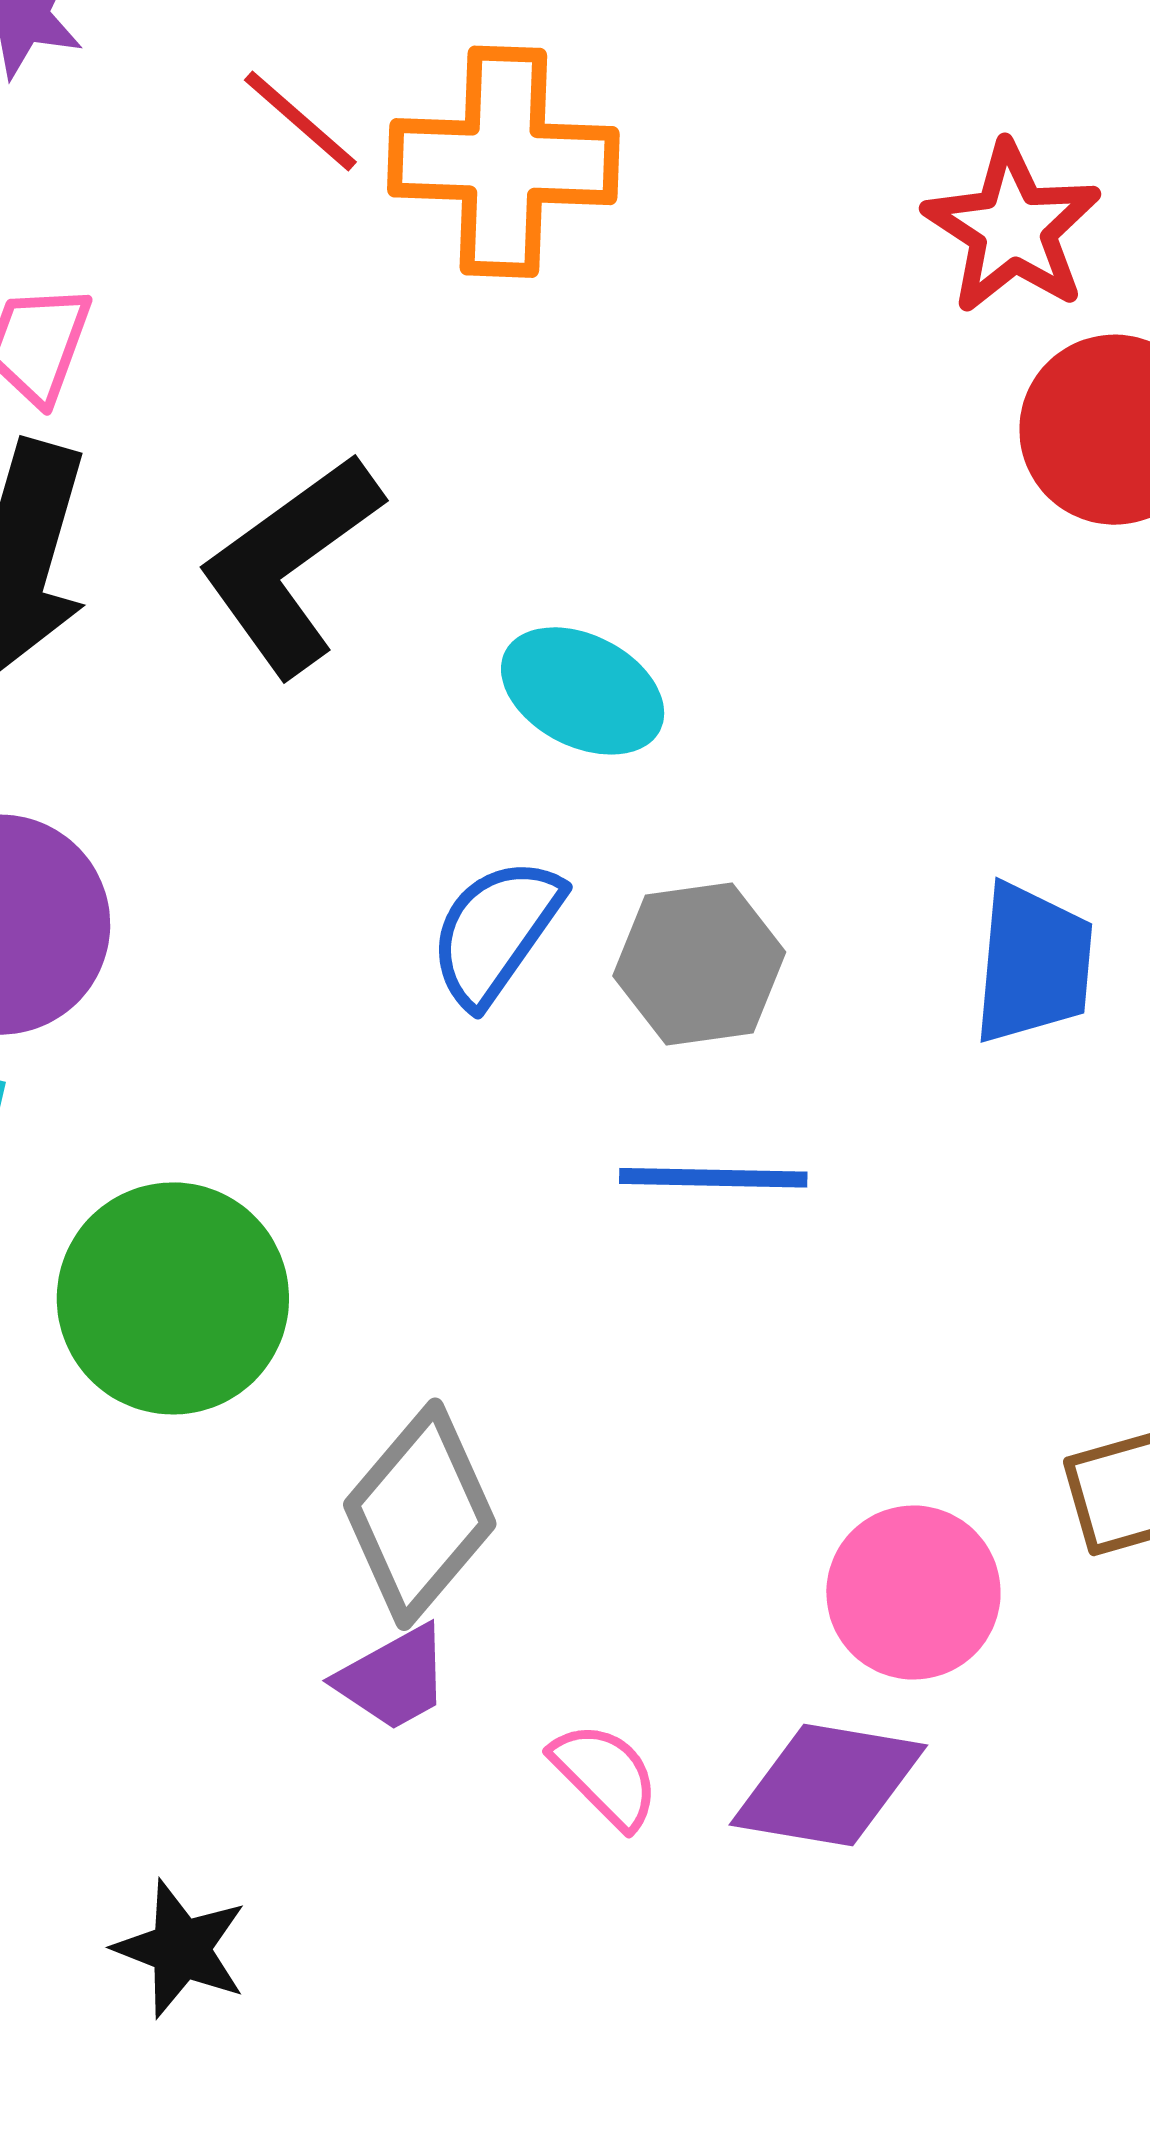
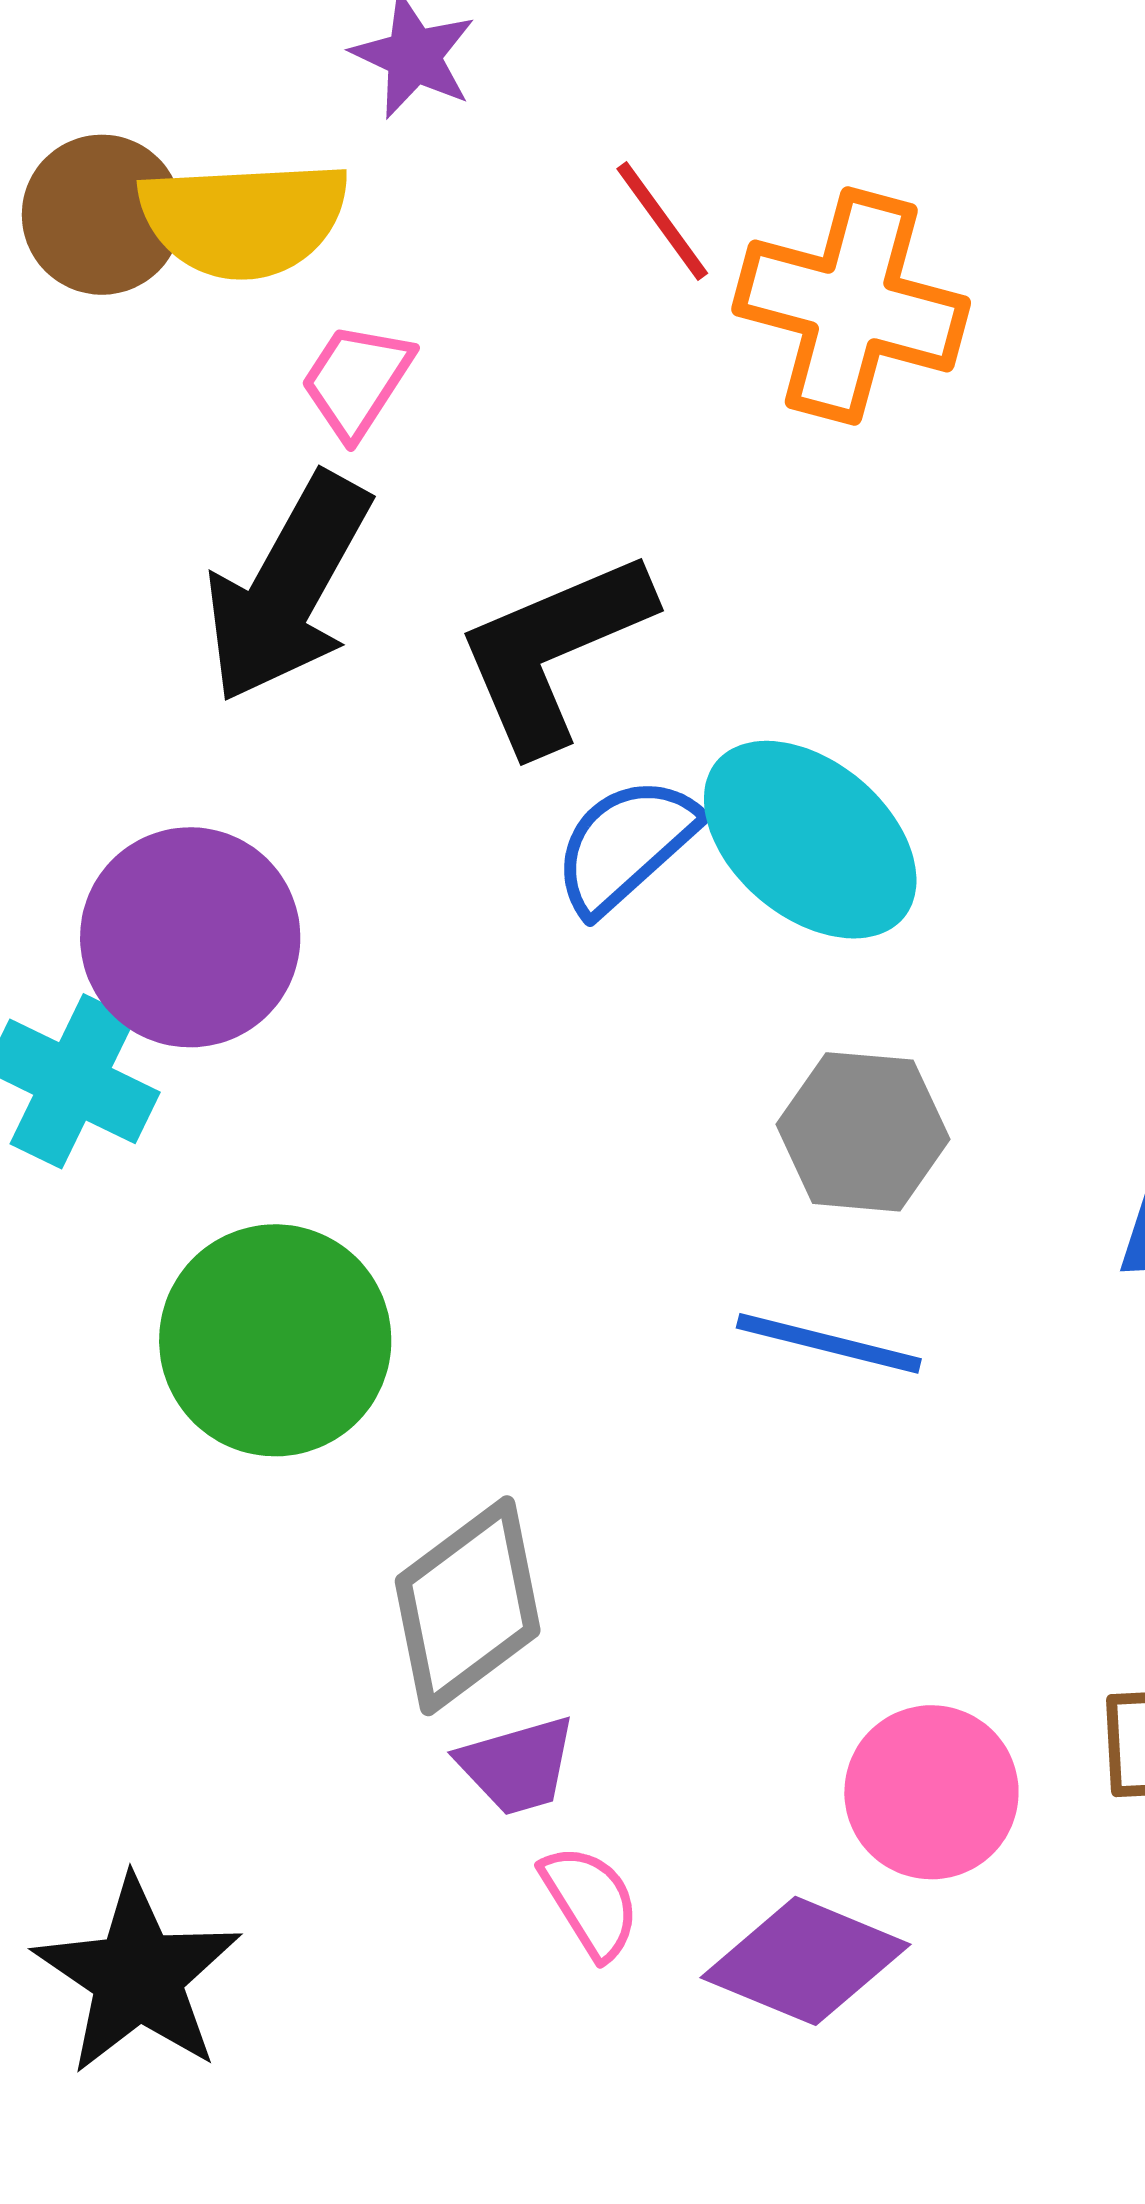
cyan ellipse: (583, 691) -> (810, 840), size x1.4
blue semicircle: (496, 932) -> (626, 845), moved
purple trapezoid: (393, 1678) -> (517, 1766), moved
black star: (181, 1949) -> (138, 1976), size x1.5

